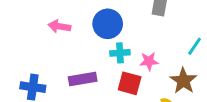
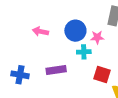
pink star: (149, 61) -> (97, 37), moved
red square: (130, 83) -> (102, 75), moved

